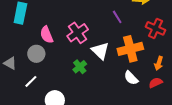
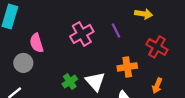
pink cross: (78, 33) -> (82, 34), moved
orange cross: (130, 49) -> (127, 67), size x0.7
white triangle: (100, 51) -> (95, 81), moved

